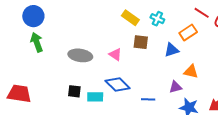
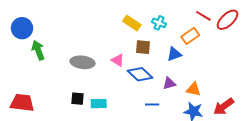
blue circle: (33, 16) -> (22, 28), moved
orange triangle: (191, 72) -> (193, 89), moved
blue diamond: (118, 84) -> (140, 74), moved
purple triangle: (175, 87) -> (169, 83), moved

